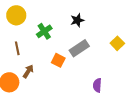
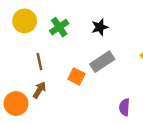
green cross: (44, 31) -> (59, 27), moved
brown line: (17, 48) -> (39, 62), moved

